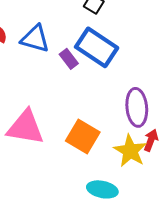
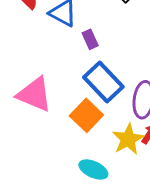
blue rectangle: (97, 47) -> (103, 82), moved

